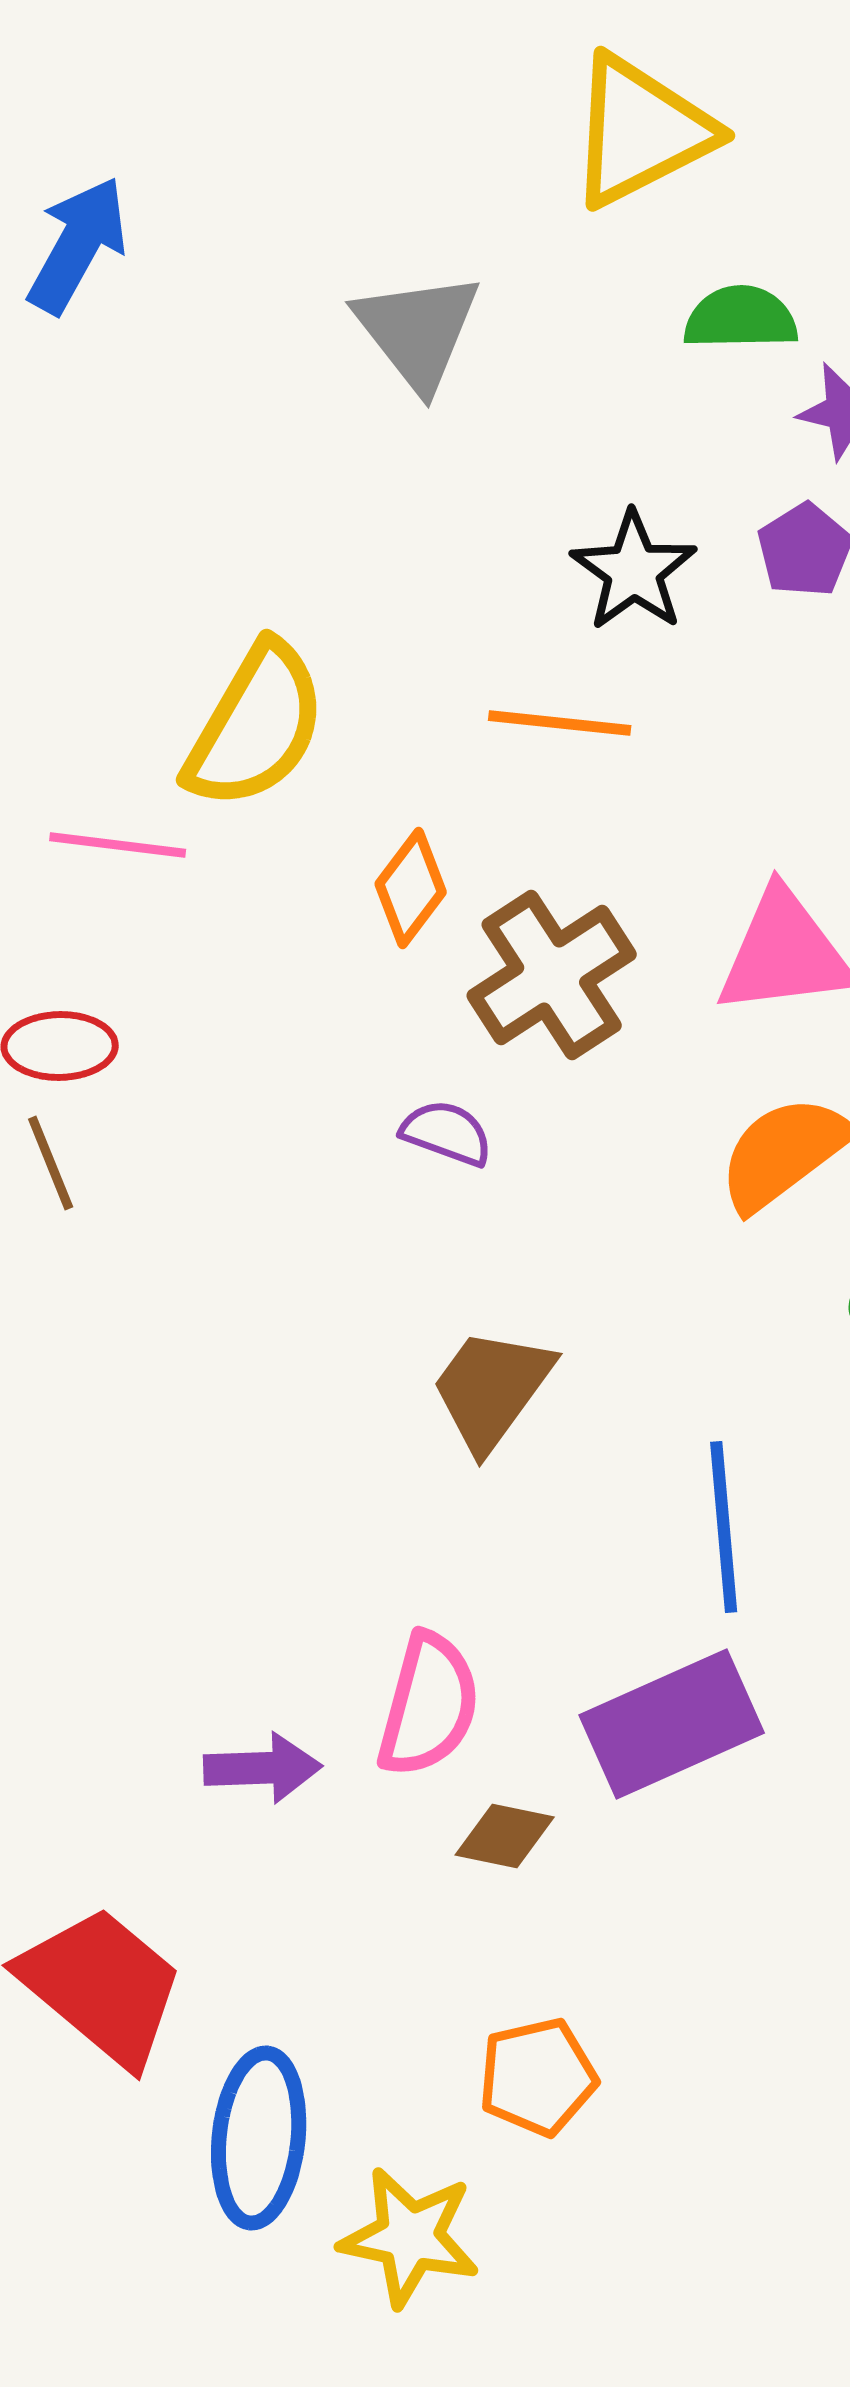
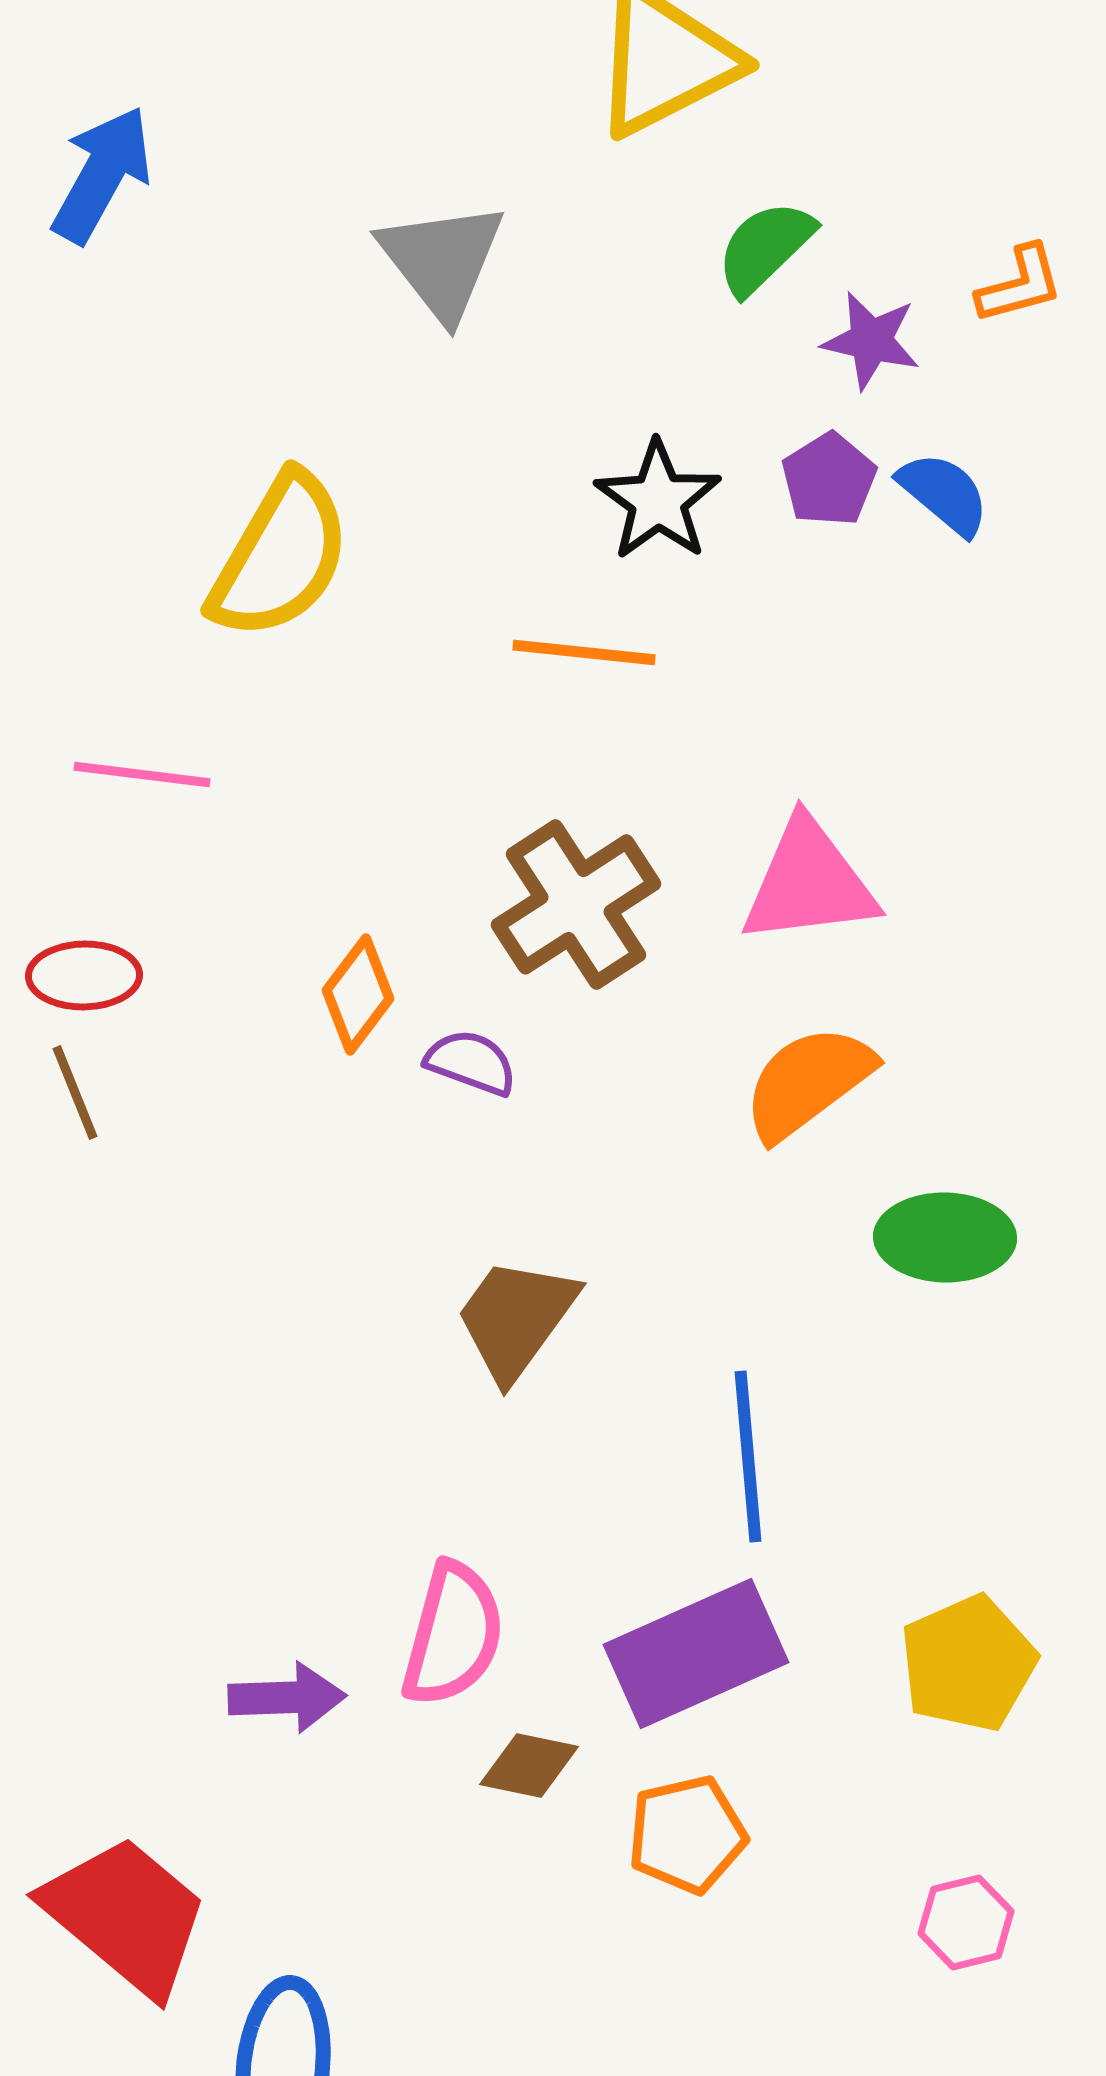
green semicircle: (741, 318) -> (765, 247), turned -43
yellow semicircle: (256, 726) -> (280, 556), moved
orange diamond: (411, 888) -> (358, 994), moved
orange pentagon: (538, 2077) -> (687, 1834), moved

